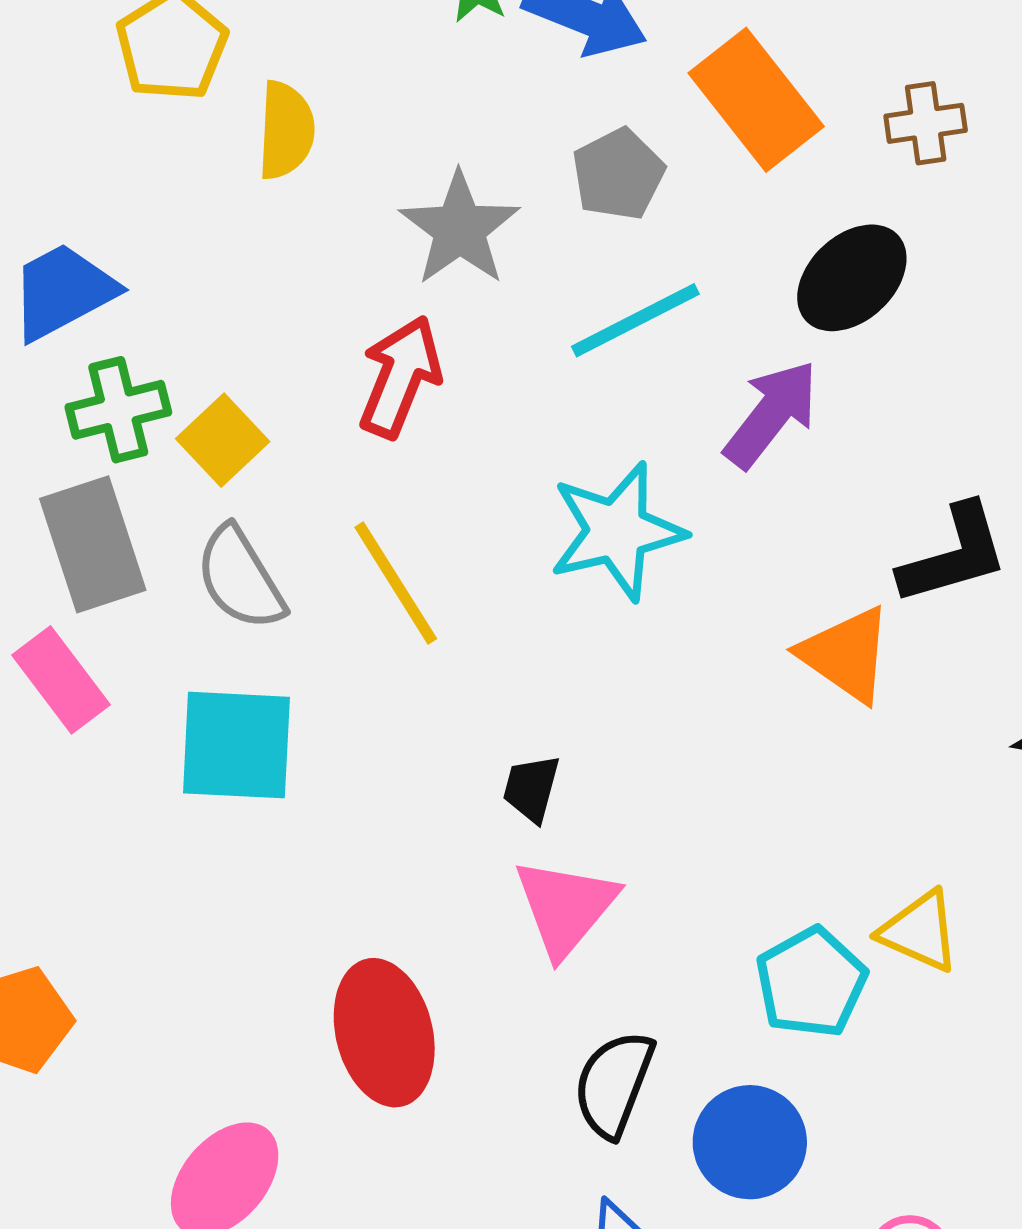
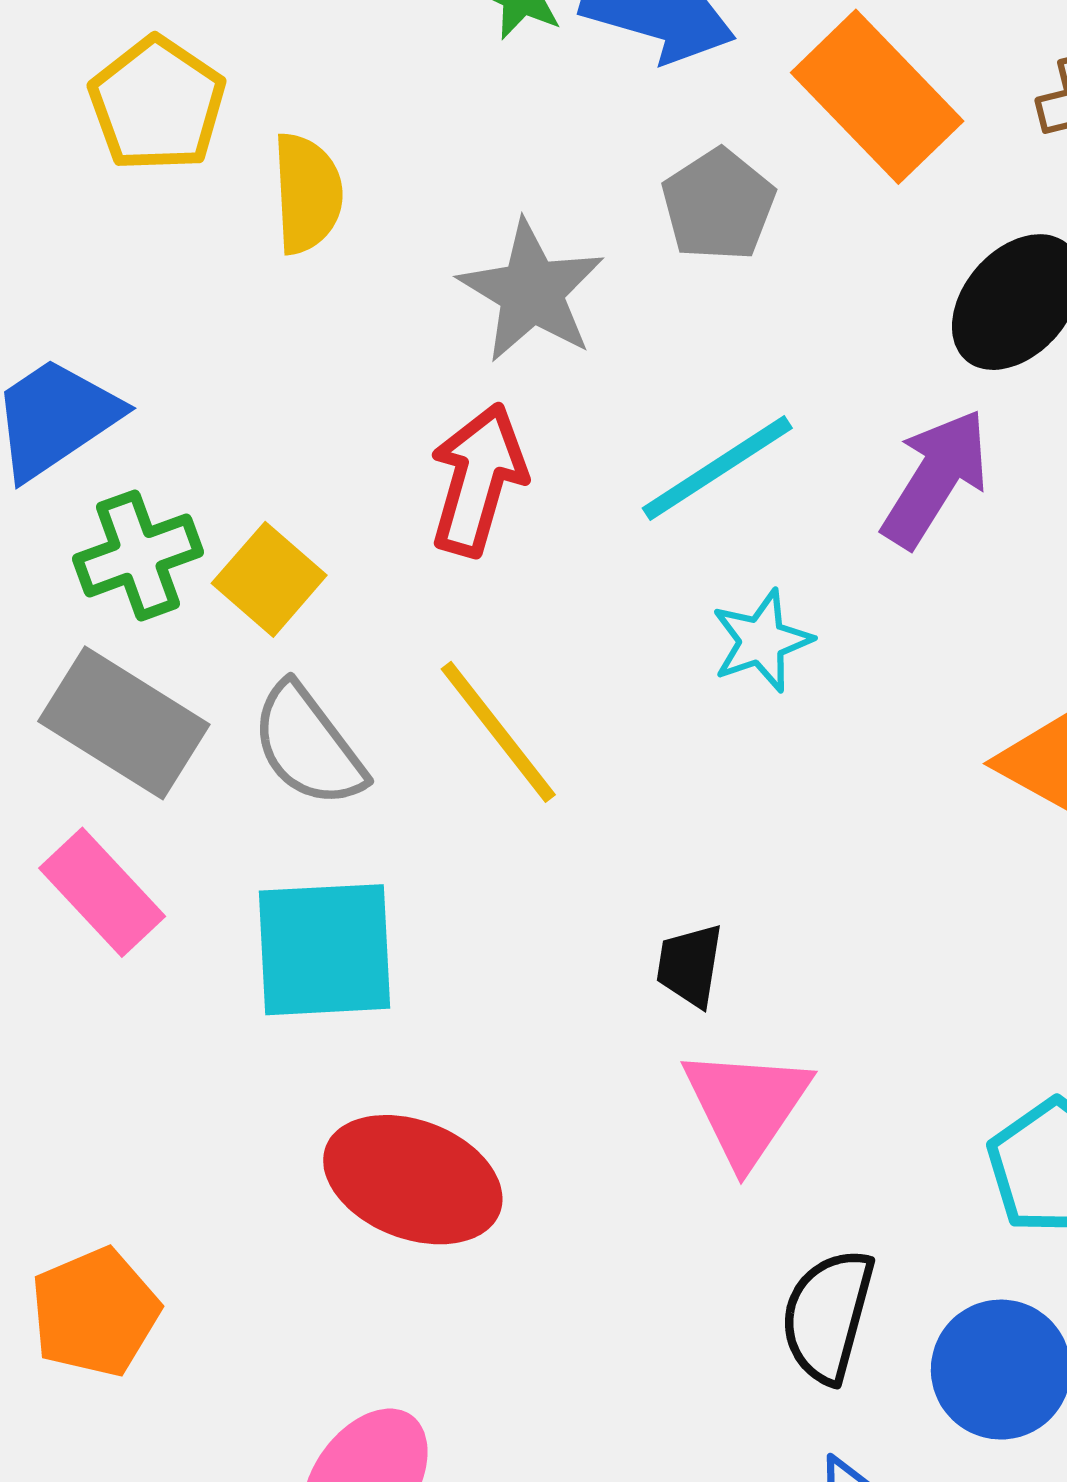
cyan line: (635, 320) -> (717, 468), moved
cyan star: (617, 531) -> (762, 641), size x0.6
gray rectangle: (93, 544) -> (124, 723), turned -34
red ellipse: (384, 1033) -> (413, 1180), moved, turned -49

